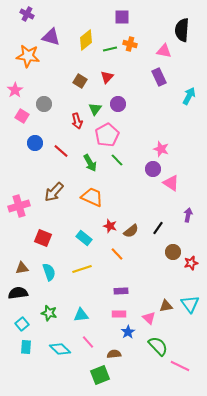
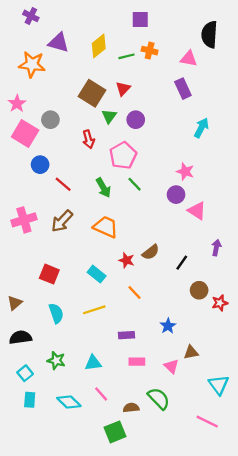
brown square: (80, 81) -> (92, 93), size x1.6
cyan arrow: (189, 96) -> (201, 128), moved
green triangle: (95, 109) -> (109, 116), moved
pink square: (22, 116) -> (25, 134), size x1.6
red line: (61, 151) -> (63, 184), moved
pink cross: (19, 206) -> (24, 220), moved
brown semicircle: (131, 231) -> (151, 252), moved
brown triangle: (22, 268) -> (15, 303), moved, turned -32
purple rectangle: (121, 291) -> (126, 335), moved
cyan triangle: (190, 304) -> (219, 385), moved
blue star: (128, 332) -> (168, 326), moved
green semicircle: (158, 346) -> (159, 399), moved

